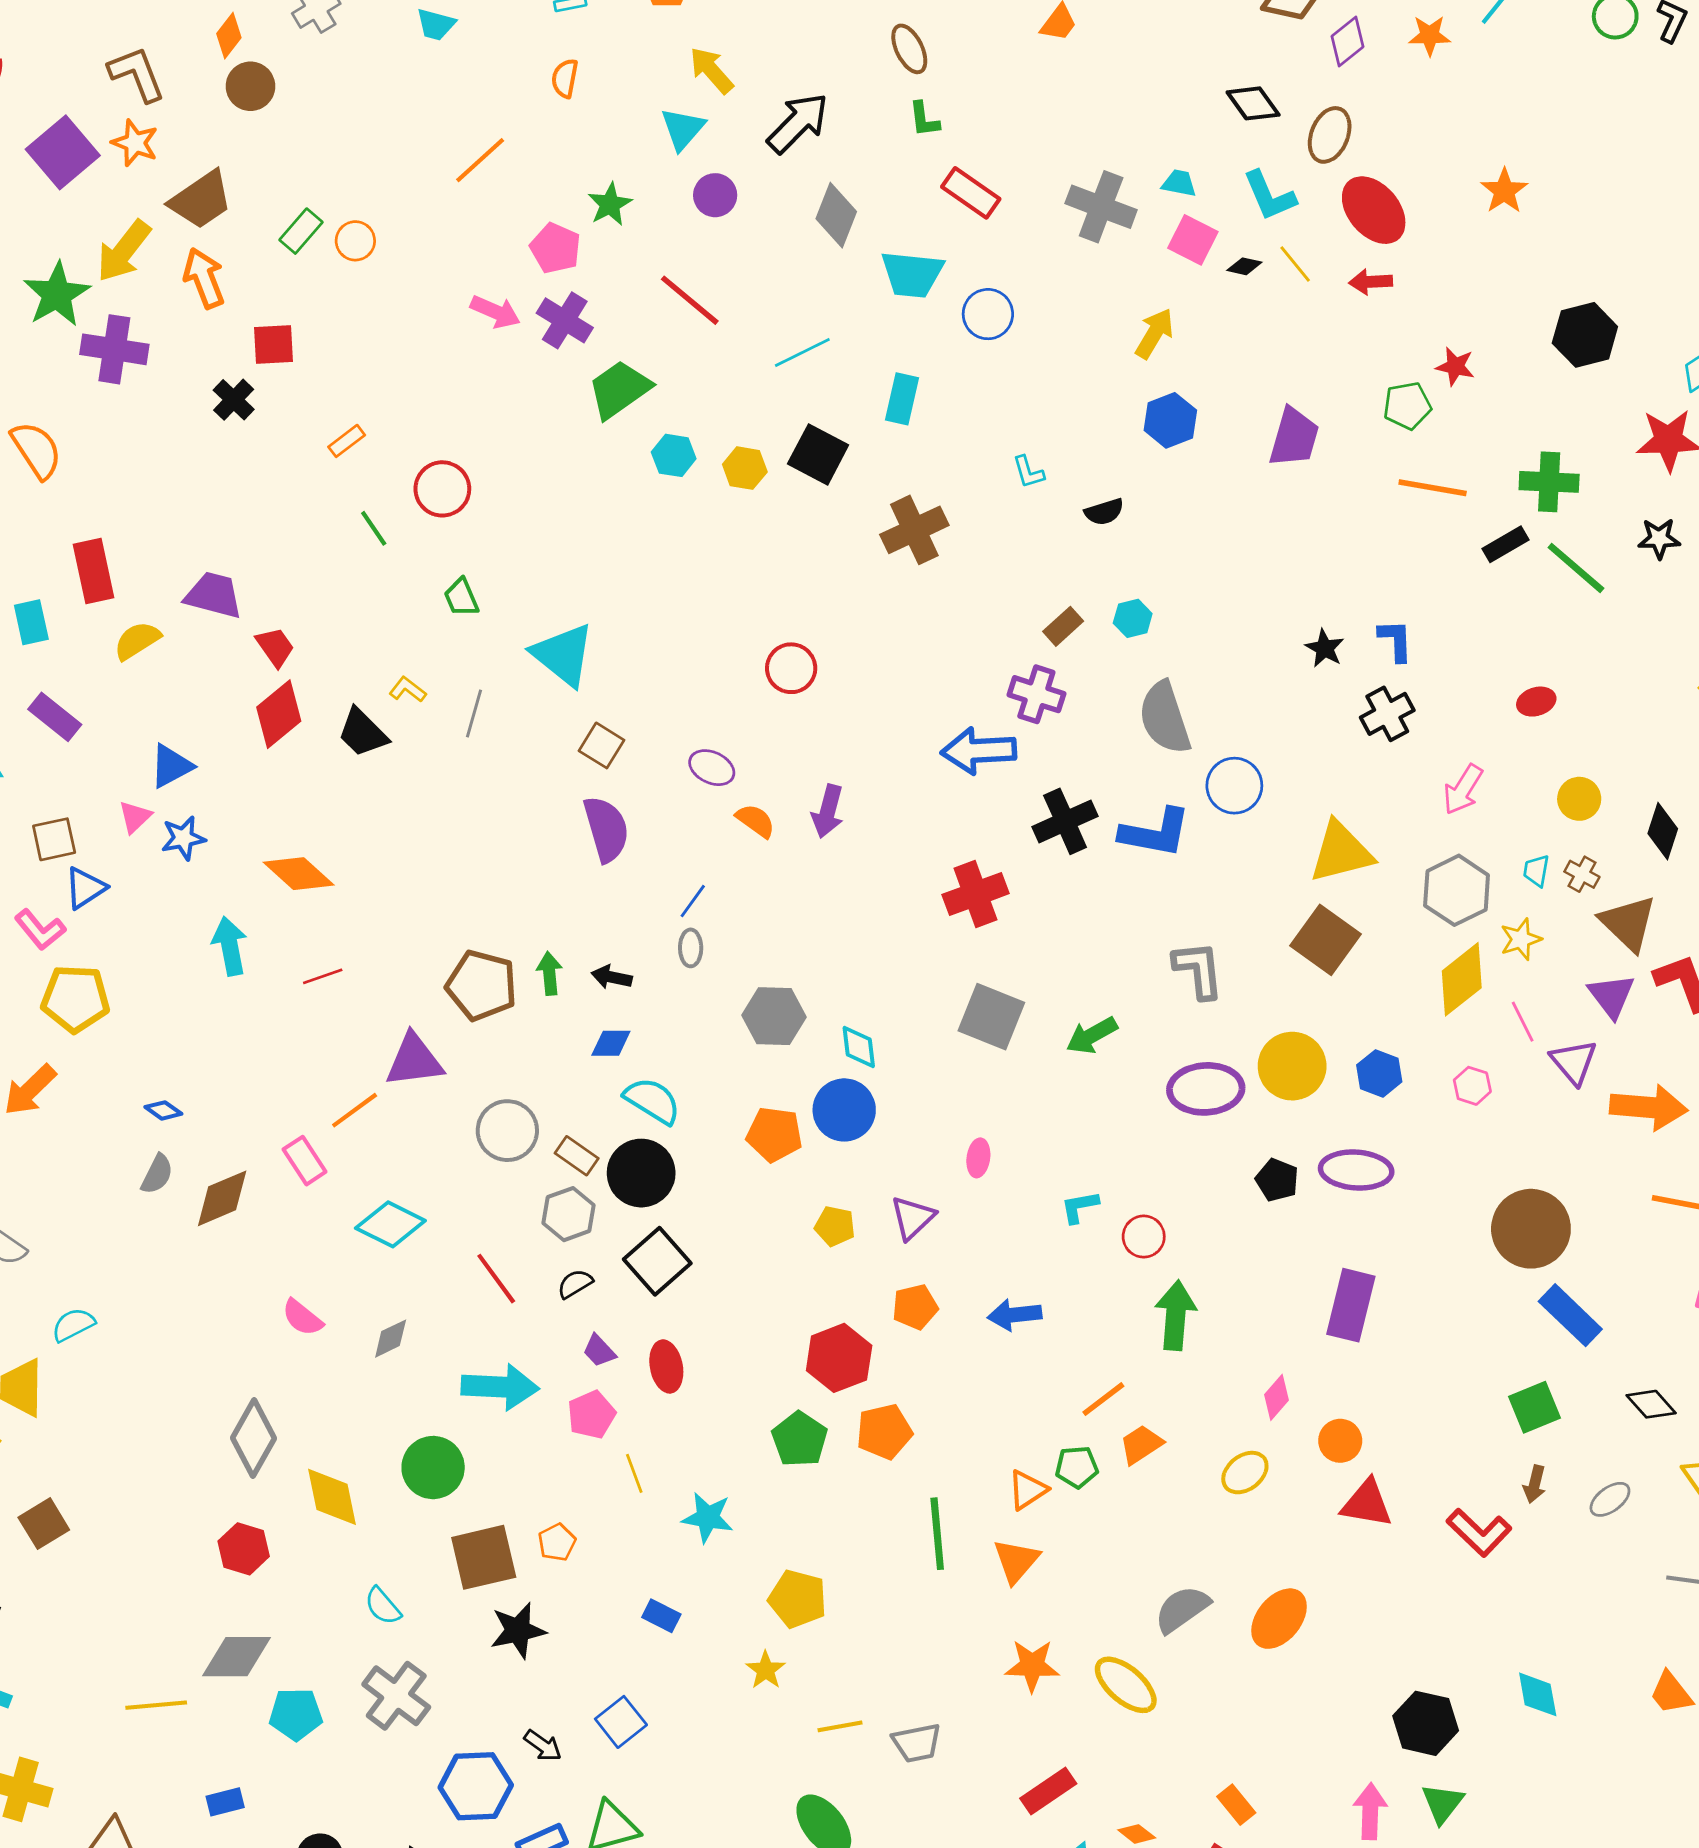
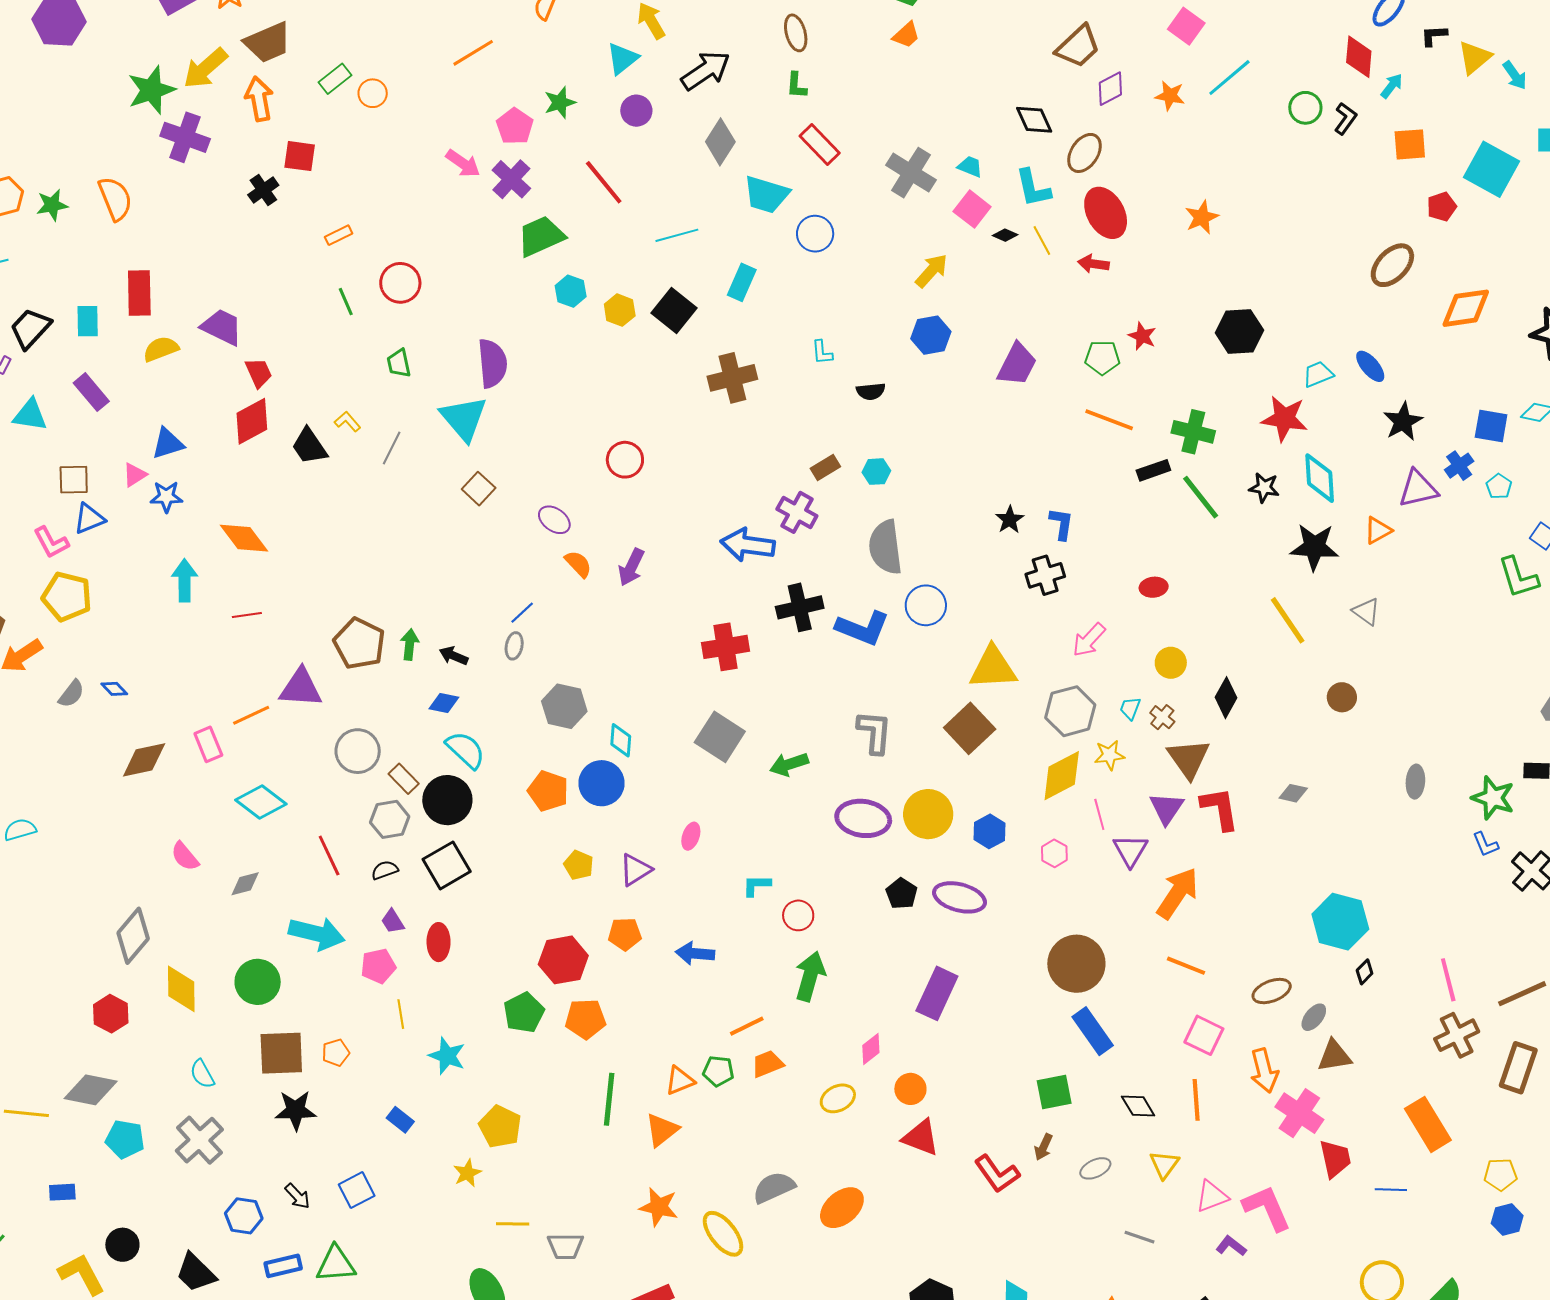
purple semicircle: (606, 829) -> (492, 363), moved
orange arrow: (1649, 1107) -> (1178, 893), turned -72
gray semicircle: (157, 1174) -> (71, 694), moved
blue hexagon: (476, 1786) -> (244, 1216), size x0.7

